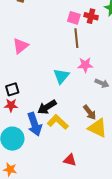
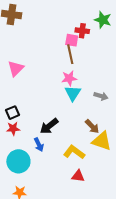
pink square: (74, 18) -> (72, 40), moved
pink star: (85, 65) -> (69, 78), moved
cyan triangle: (61, 76) -> (73, 93), moved
yellow L-shape: (58, 122) -> (74, 152), moved
blue arrow: (35, 124) -> (39, 145), size x0.6

